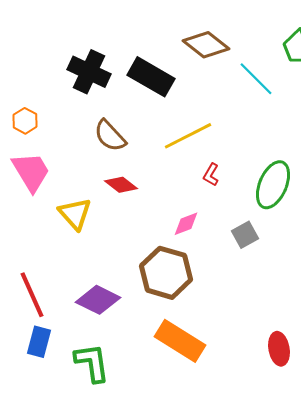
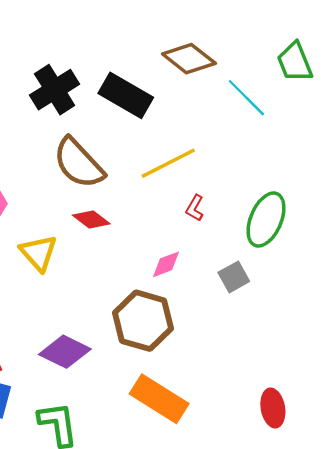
black cross: (89, 72) -> (55, 90), turned 33
brown semicircle: (110, 136) -> (79, 163), size x1.4

